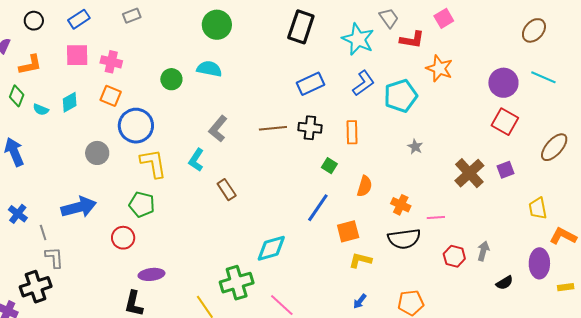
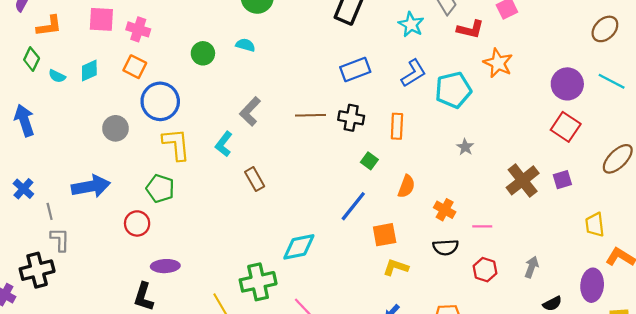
cyan star: (358, 39) -> (411, 24), size x0.7
cyan semicircle: (209, 69) -> (245, 45), size x0.7
black semicircle: (404, 239) -> (446, 247), size x0.7
red hexagon: (454, 256) -> (485, 270), moved

